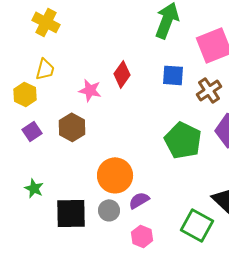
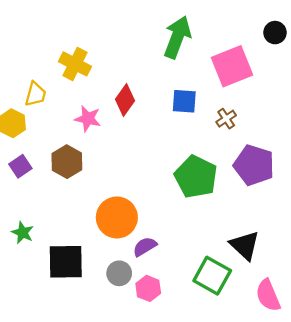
yellow cross: (46, 22) -> (75, 64), moved
brown cross: (209, 90) -> (226, 119), size x0.7
gray circle: (109, 210) -> (119, 273), moved

